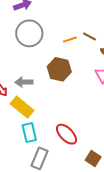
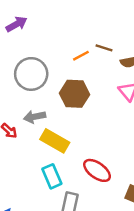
gray circle: (29, 33) -> (31, 74), moved
yellow rectangle: (22, 107) -> (55, 141), moved

